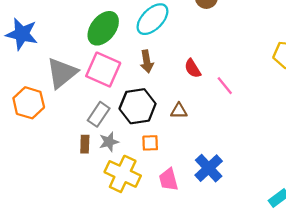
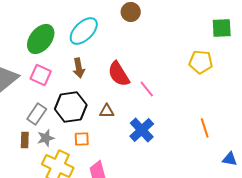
red semicircle: (193, 68) -> (119, 74), size x1.5
pink square: (103, 70) -> (41, 75), size x0.7
blue cross: (209, 168) -> (142, 130), moved

